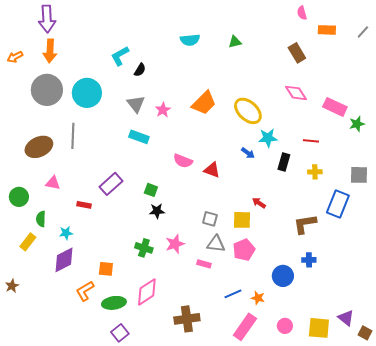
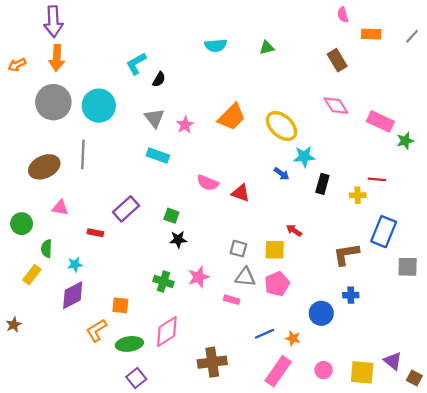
red line: (311, 141) -> (377, 179), moved
gray square: (359, 175) -> (408, 267), moved

